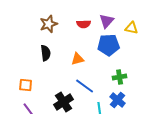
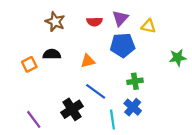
brown star: (49, 24) -> (55, 22), turned -30
black semicircle: (46, 53) -> (52, 54), turned -84
orange square: (26, 85) -> (29, 64), moved, turned -32

